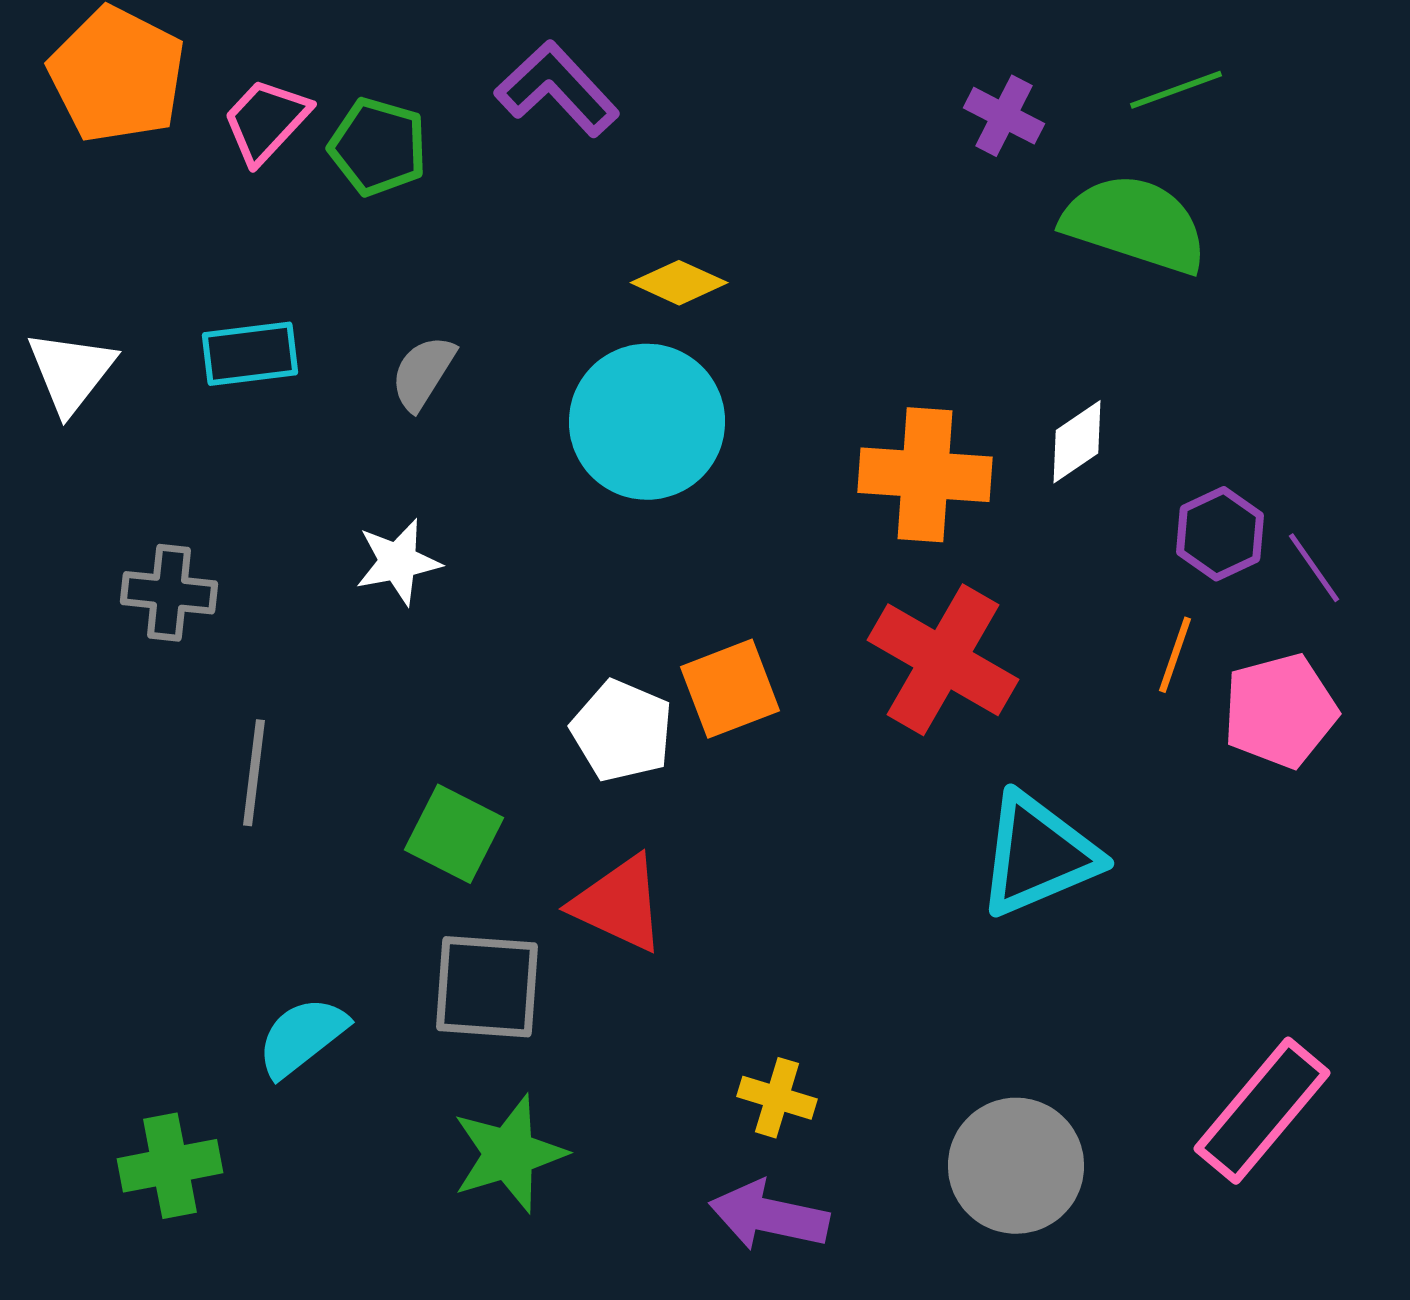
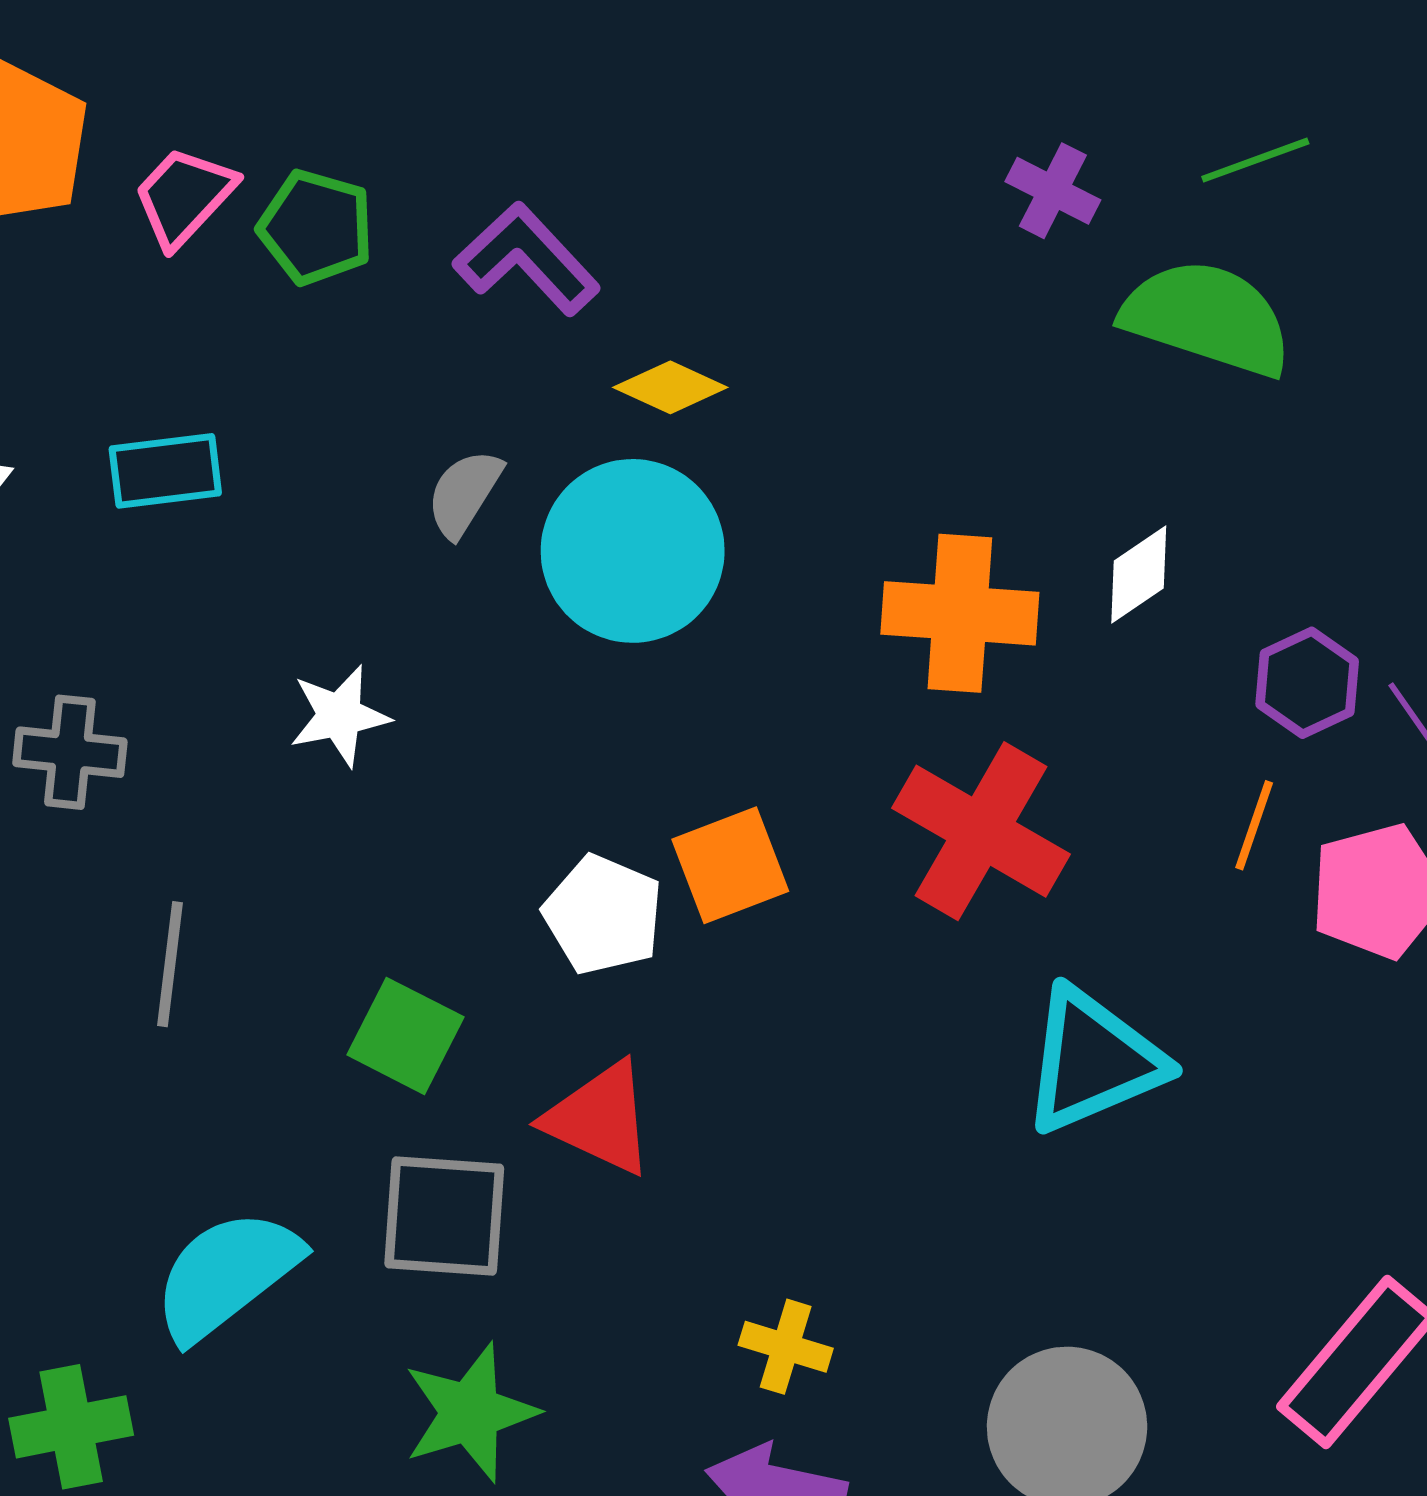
purple L-shape: (557, 89) -> (527, 259), moved
gray semicircle: (423, 373) -> (464, 493), moved
cyan semicircle: (302, 1037) -> (226, 1275), size x1.4

